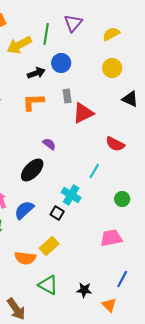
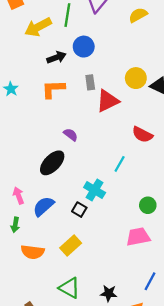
yellow circle: (112, 68) -> (136, 78), moved
green circle: (122, 199) -> (148, 205), moved
orange semicircle: (25, 258) -> (33, 252), moved

